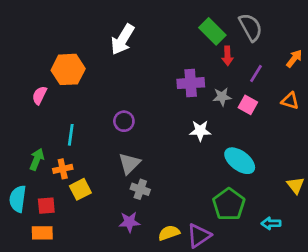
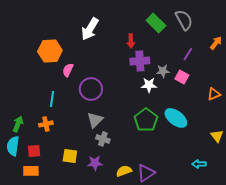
red arrow: (227, 56) -> (131, 41), moved
pink semicircle: (39, 95) -> (68, 70), moved
orange triangle: (290, 101) -> (214, 94), moved, turned -40
purple circle: (124, 121) -> (91, 89), size x1.5
white star: (200, 131) -> (149, 85), moved
green arrow: (37, 159) -> (18, 124), moved
yellow square: (80, 189) -> (70, 156), moved, turned 35
green pentagon: (229, 204) -> (146, 120), moved

